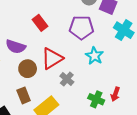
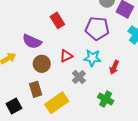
cyan star: (94, 56) -> (92, 58), moved, turned -30
red triangle: (52, 58) -> (66, 56), size x0.6
red arrow: (115, 94) -> (114, 67), moved

